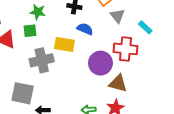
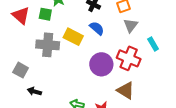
brown triangle: (118, 83) -> (126, 90), moved
gray square: (23, 93) -> (21, 70), size x0.7

